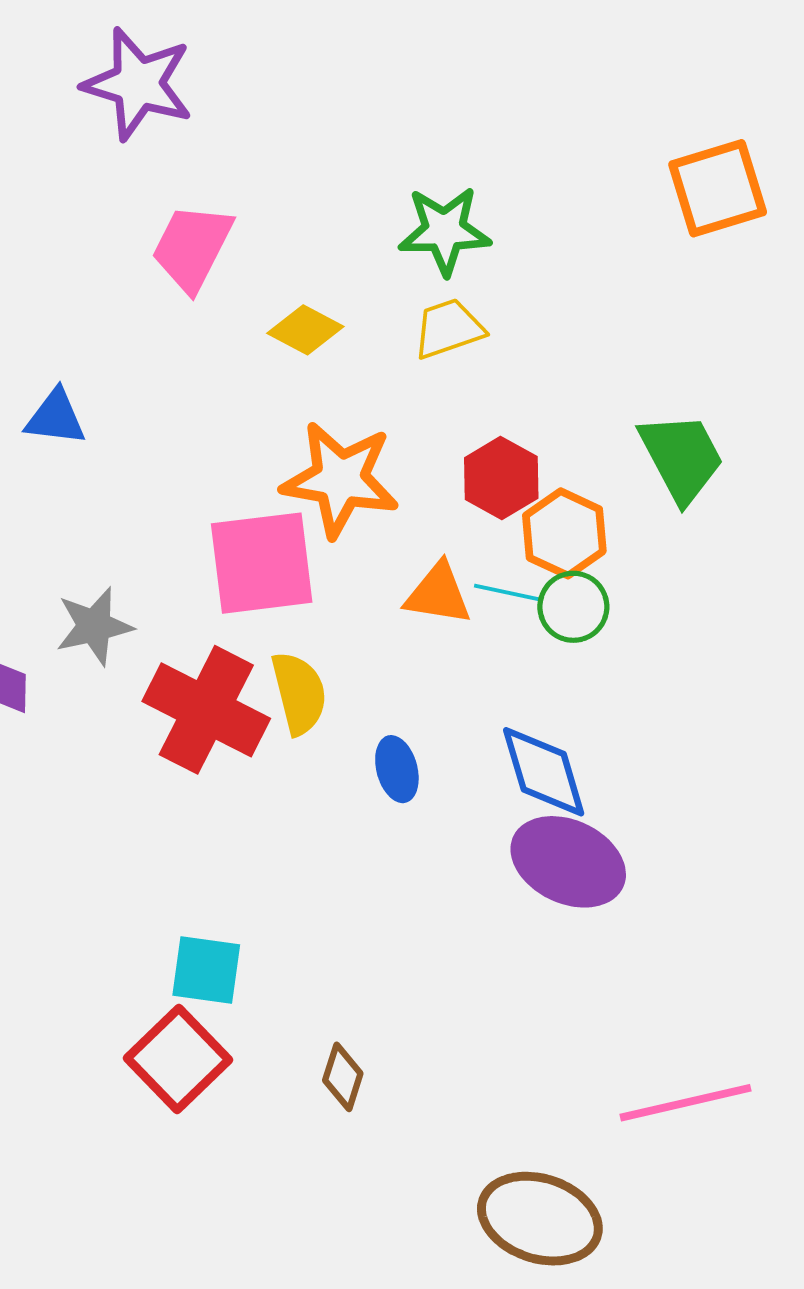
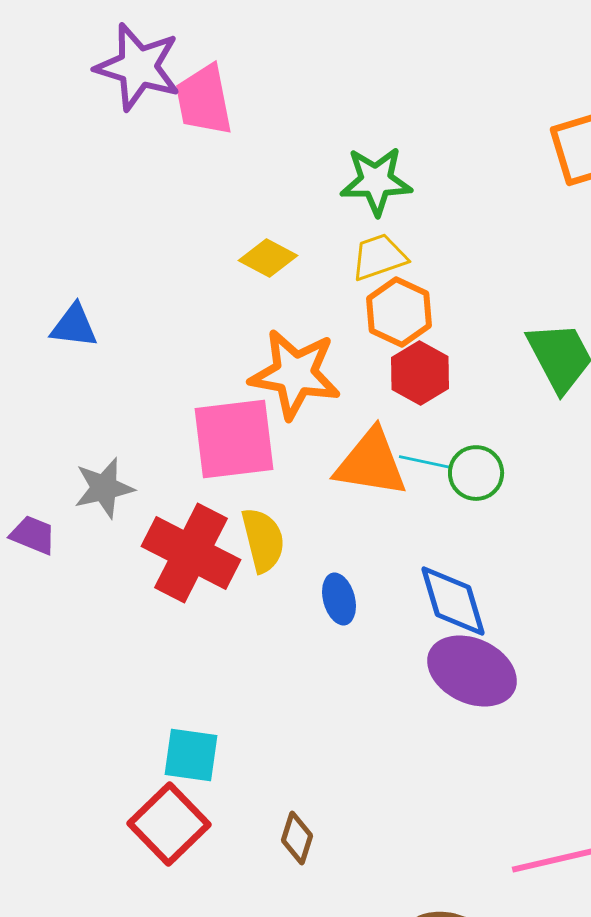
pink trapezoid: (192, 247) -> (204, 100), moved, turned -38
orange hexagon: (564, 533) -> (399, 312), moved
orange triangle: (438, 594) -> (371, 463), size x1.4

